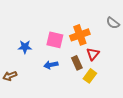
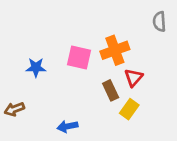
gray semicircle: (113, 23) -> (159, 22), moved, turned 48
blue arrow: (51, 65) -> (67, 126), moved

